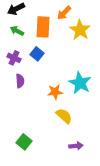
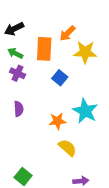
yellow star: (80, 30) -> (85, 52), turned -30
blue square: (37, 54) -> (60, 78), moved
purple cross: (14, 58) -> (18, 73), moved

